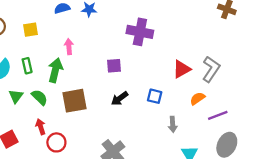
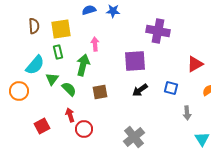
yellow square: (30, 30) -> (61, 29), size x1.5
green rectangle: (27, 66) -> (58, 52), moved
purple square: (114, 66) -> (135, 61), size x1.6
green triangle: (16, 96) -> (52, 79), moved
brown square: (74, 101) -> (100, 92), size x0.7

